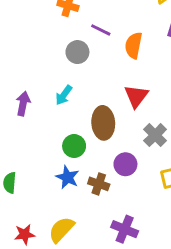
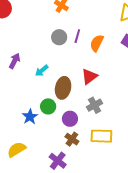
purple line: (101, 30) -> (77, 36), moved, turned 64
cyan arrow: (64, 95) -> (42, 71), moved
green circle: (74, 146) -> (48, 106), moved
brown cross: (99, 184) -> (72, 139), moved

